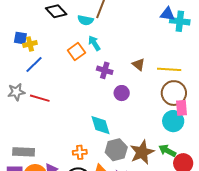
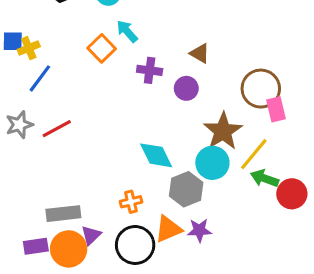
yellow line: (169, 69) -> (254, 154), moved, turned -45
purple circle: (122, 93) -> (186, 88), moved
red line: (40, 98) -> (57, 129), turned -36
cyan circle: (173, 121) -> (212, 163), moved
gray rectangle: (24, 152) -> (63, 214), moved
brown star: (142, 152) -> (223, 131), moved

